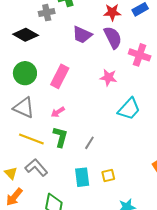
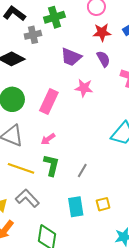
purple semicircle: (113, 37) -> (103, 59), size x0.7
pink star: (108, 77) -> (84, 88), moved

